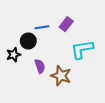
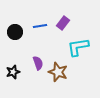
black circle: (28, 41) -> (15, 32), moved
black star: (14, 55) -> (13, 72), moved

